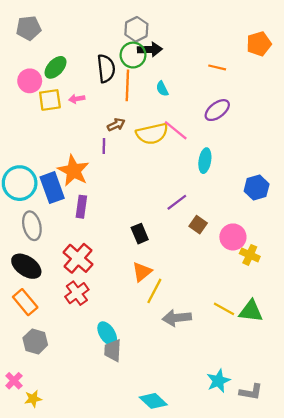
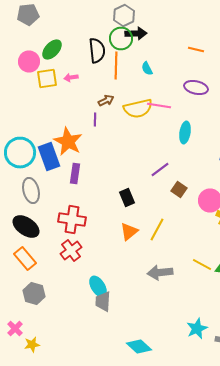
purple ellipse: (217, 110) -> (196, 88), turned 50
pink line: (176, 130) -> (159, 106), turned -30
red cross: (78, 258) -> (72, 220), turned -32
yellow line: (154, 291) -> (157, 230), moved

